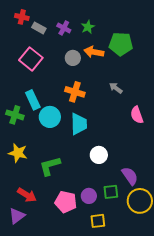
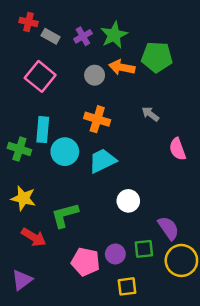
green star: (88, 27) -> (114, 35), size x1.5
purple cross: (64, 28) -> (83, 36), turned 32
cyan rectangle: (33, 100) -> (43, 130), turned 30
cyan trapezoid: (79, 124) -> (102, 161), turned -115
red arrow: (27, 195) -> (34, 237), moved

